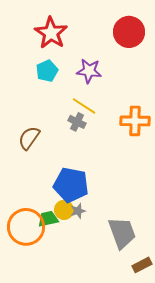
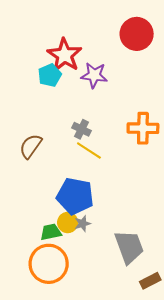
red star: (51, 33) -> (65, 55), moved
yellow line: (84, 106) -> (89, 150), moved
orange circle: (26, 227) -> (49, 264), moved

